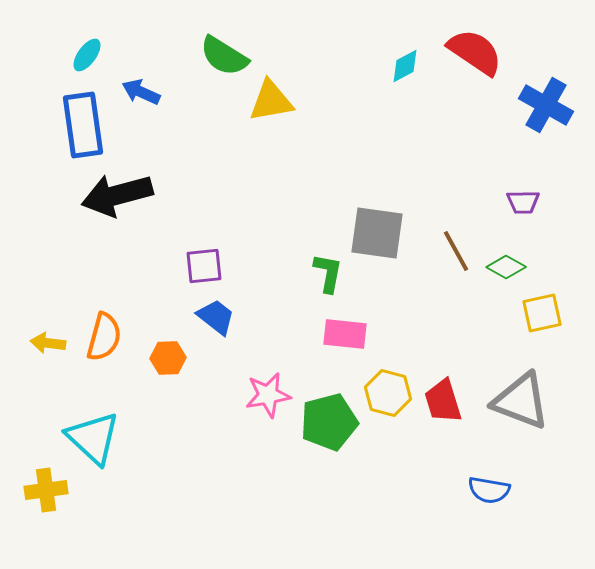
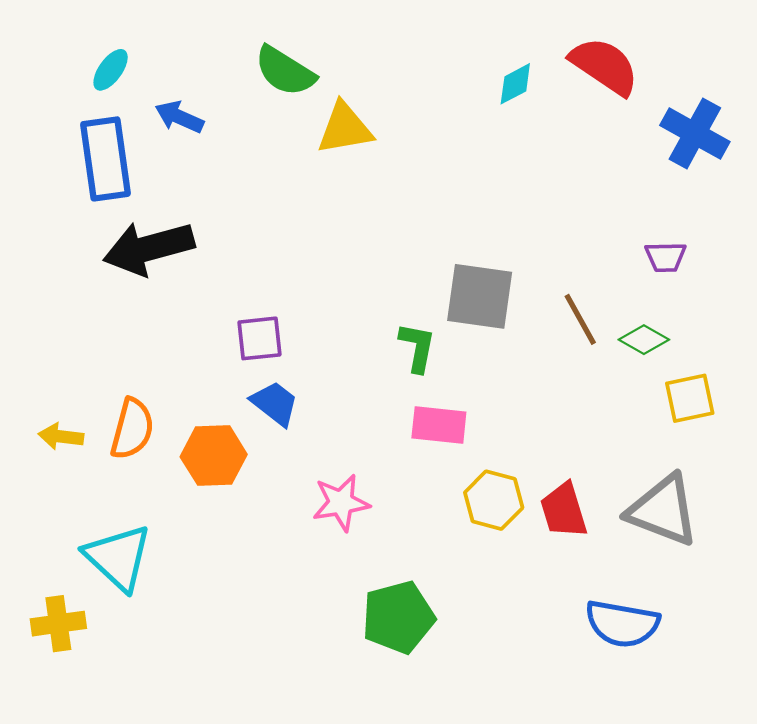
orange hexagon: (168, 358) -> (214, 456), size x1.4
green pentagon: (329, 422) -> (398, 617), moved
blue semicircle: (489, 490) -> (622, 624), size x1.4

